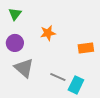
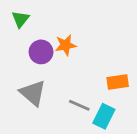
purple circle: (15, 43) -> (41, 52), moved
orange rectangle: (86, 48) -> (118, 82), moved

